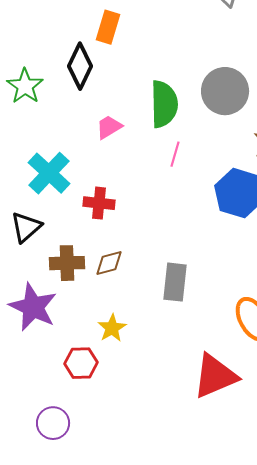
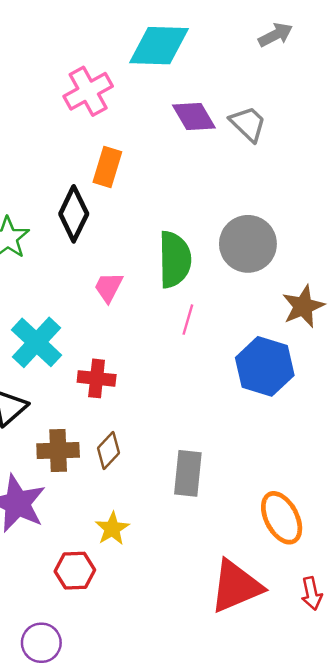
pink trapezoid: (109, 127) -> (109, 287), turned -32
brown diamond: (109, 263) -> (109, 451), turned -32

